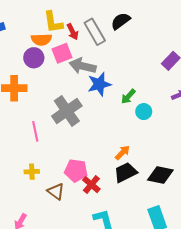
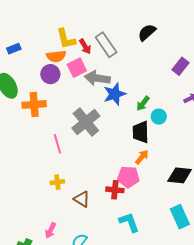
black semicircle: (121, 21) -> (147, 32), moved
pink pentagon: (76, 171) -> (128, 177), moved
black trapezoid: (126, 172) -> (141, 132), moved, turned -60
red cross: (91, 185) -> (115, 190), turned -30

